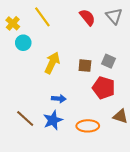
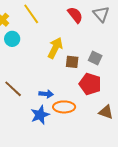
yellow arrow: (52, 63) -> (55, 48), moved
brown line: (25, 118) -> (13, 89), moved
orange ellipse: (88, 126) -> (64, 107), moved

